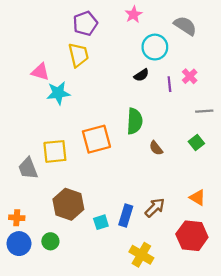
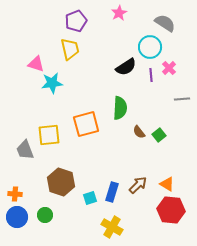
cyan circle: (155, 47) -> (150, 47), moved
black semicircle: (141, 75) -> (126, 67), size x1.5
green square: (196, 142) -> (159, 135), moved
orange triangle: (198, 198) -> (167, 184), moved
yellow cross: (141, 255) -> (112, 227), moved

